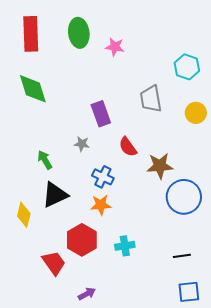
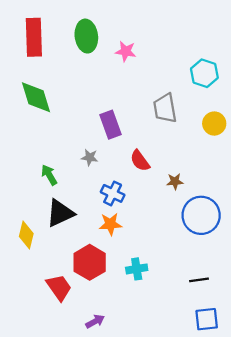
brown star: (160, 166) -> (175, 181), size x0.6

